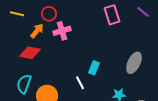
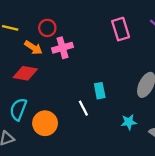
orange arrow: (37, 31) -> (33, 48), turned 84
cyan rectangle: (94, 68) -> (100, 91), turned -32

